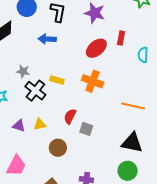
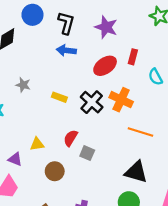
blue arrow: (47, 39) -> (66, 50), moved
cyan semicircle: (143, 55) -> (155, 77), turned -35
orange cross: (93, 81) -> (121, 100), moved
black cross: (35, 91) -> (92, 102), moved
purple triangle: (19, 126) -> (15, 159), moved

